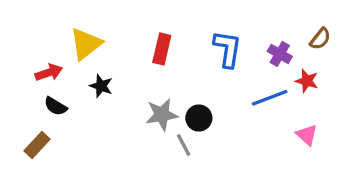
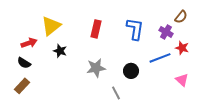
brown semicircle: (320, 39) -> (181, 17), moved
black semicircle: (56, 106) -> (24, 63), moved
black circle: (199, 118) -> (131, 71), moved
gray line: (184, 145) -> (116, 93), moved

